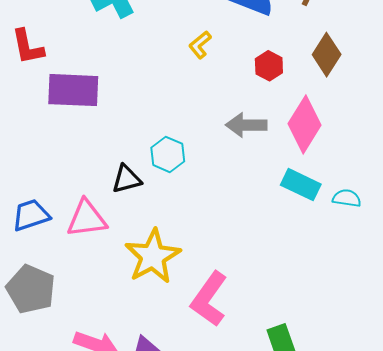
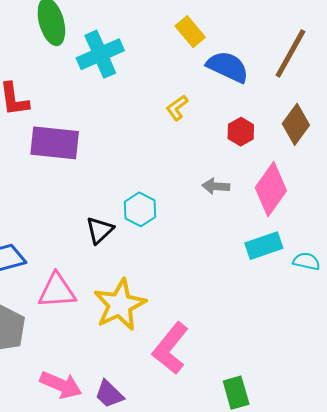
gray arrow: (246, 125) -> (216, 186), size x0.7
black triangle: (127, 179) -> (100, 230), turned -32
cyan rectangle: (301, 185) -> (264, 246), turned -48
pink triangle: (87, 219) -> (57, 291), moved

